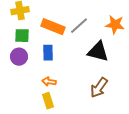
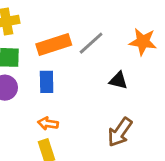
orange rectangle: (53, 27) -> (54, 45), turned -40
black triangle: (98, 52) -> (118, 80), size x0.6

